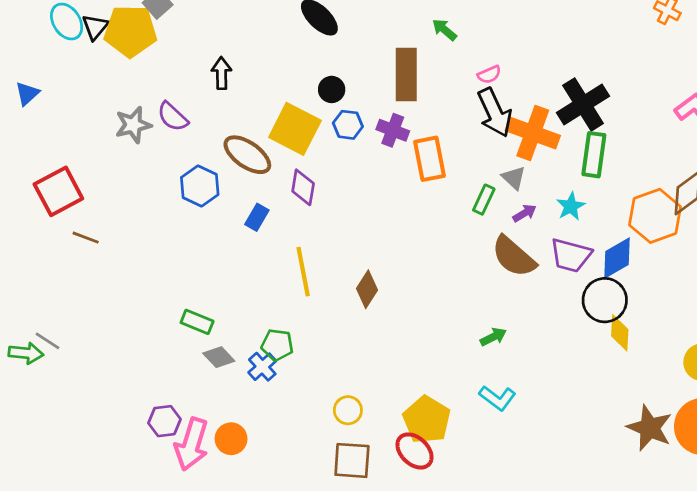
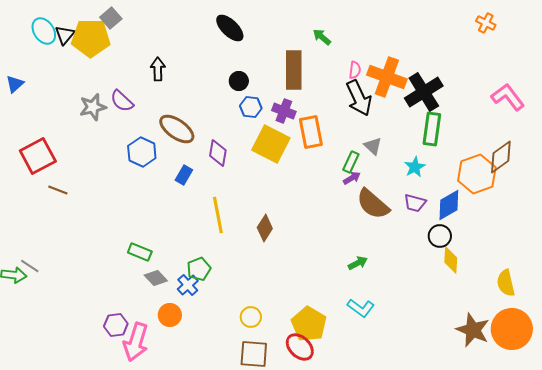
pink semicircle: (489, 75) -> (355, 70), turned -60
yellow square: (295, 129) -> (271, 144), moved
orange cross: (533, 133) -> (387, 77), moved
purple arrow: (525, 213) -> (352, 178), moved
purple trapezoid: (571, 255) -> (415, 203), size x0.7
black circle: (605, 300) -> (440, 236), size x0.7
green pentagon: (277, 345) -> (199, 269), turned -30
orange circle: (231, 439) -> (170, 315), moved

